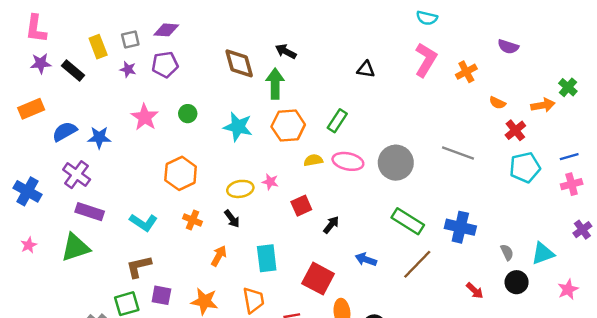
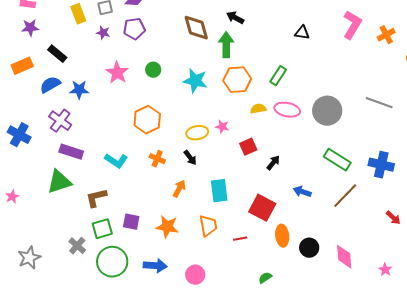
black rectangle: (73, 71) -> (57, 54), moved
pink star: (29, 245) -> (12, 197), moved
brown L-shape: (139, 267) -> (96, 198), moved

